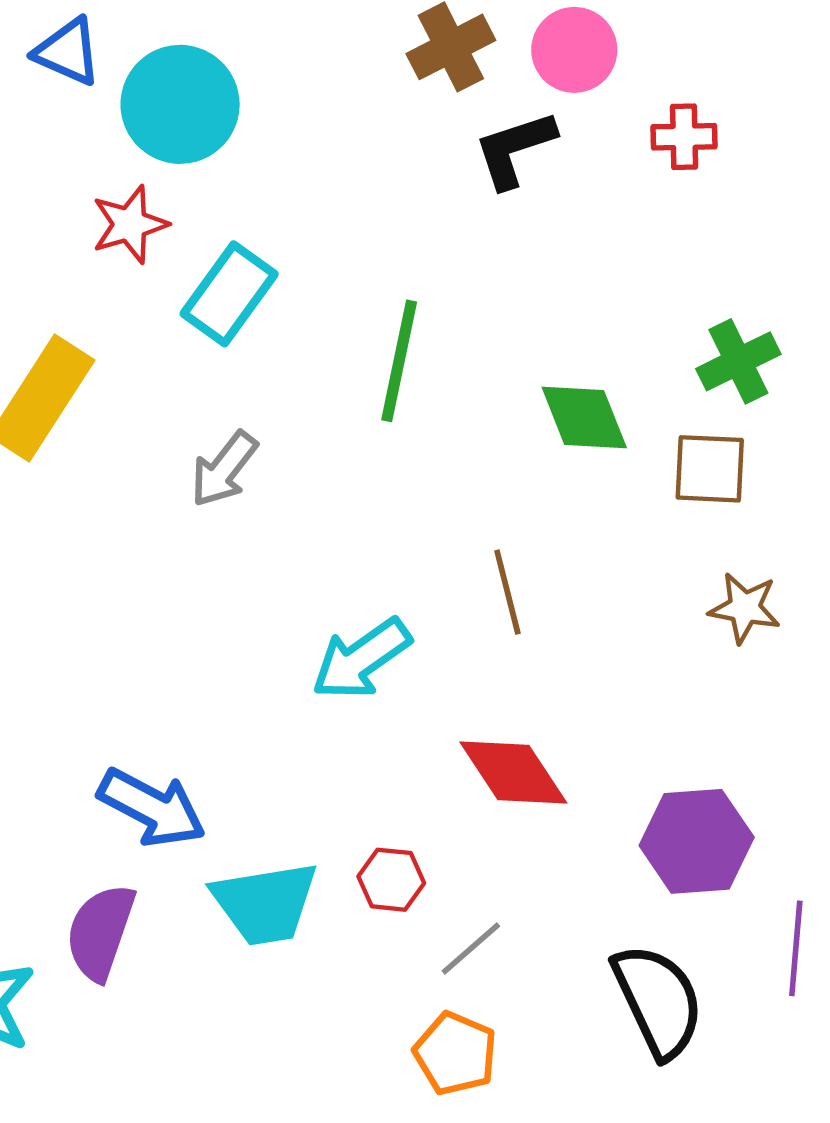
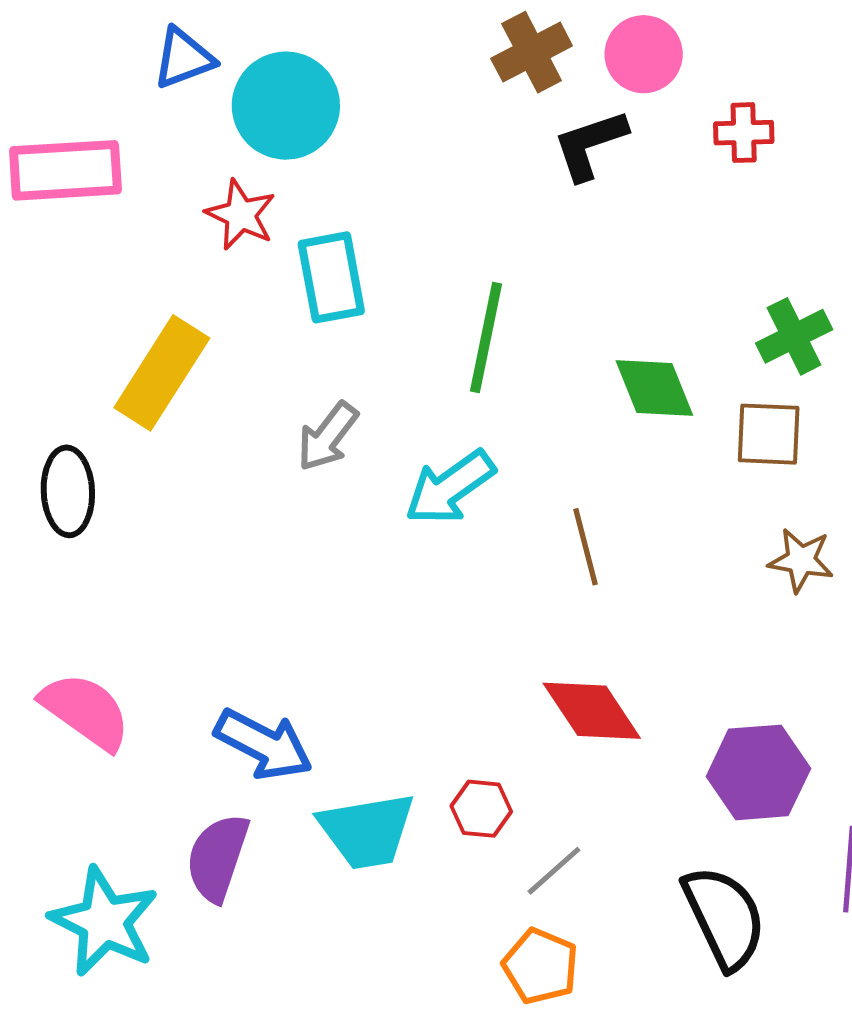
blue triangle: (68, 52) -> (184, 58), turned -44
red star: (130, 224) -> (241, 215), turned -30
cyan rectangle: (229, 294) -> (331, 277), turned -46
cyan arrow: (361, 659) -> (450, 487), moved

